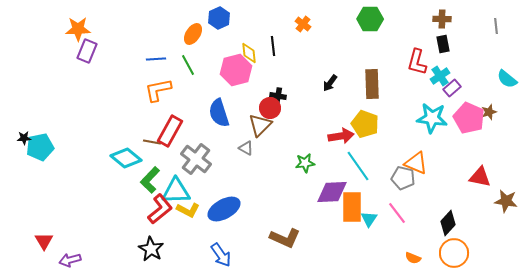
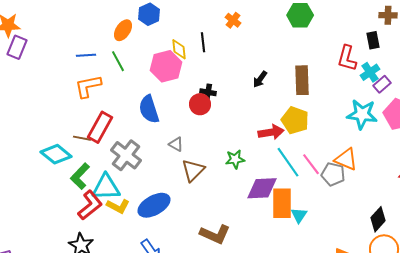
brown cross: (442, 19) -> (388, 15), moved
brown triangle: (260, 125) -> (193, 170), moved
pink line: (397, 213) -> (311, 164), moved

